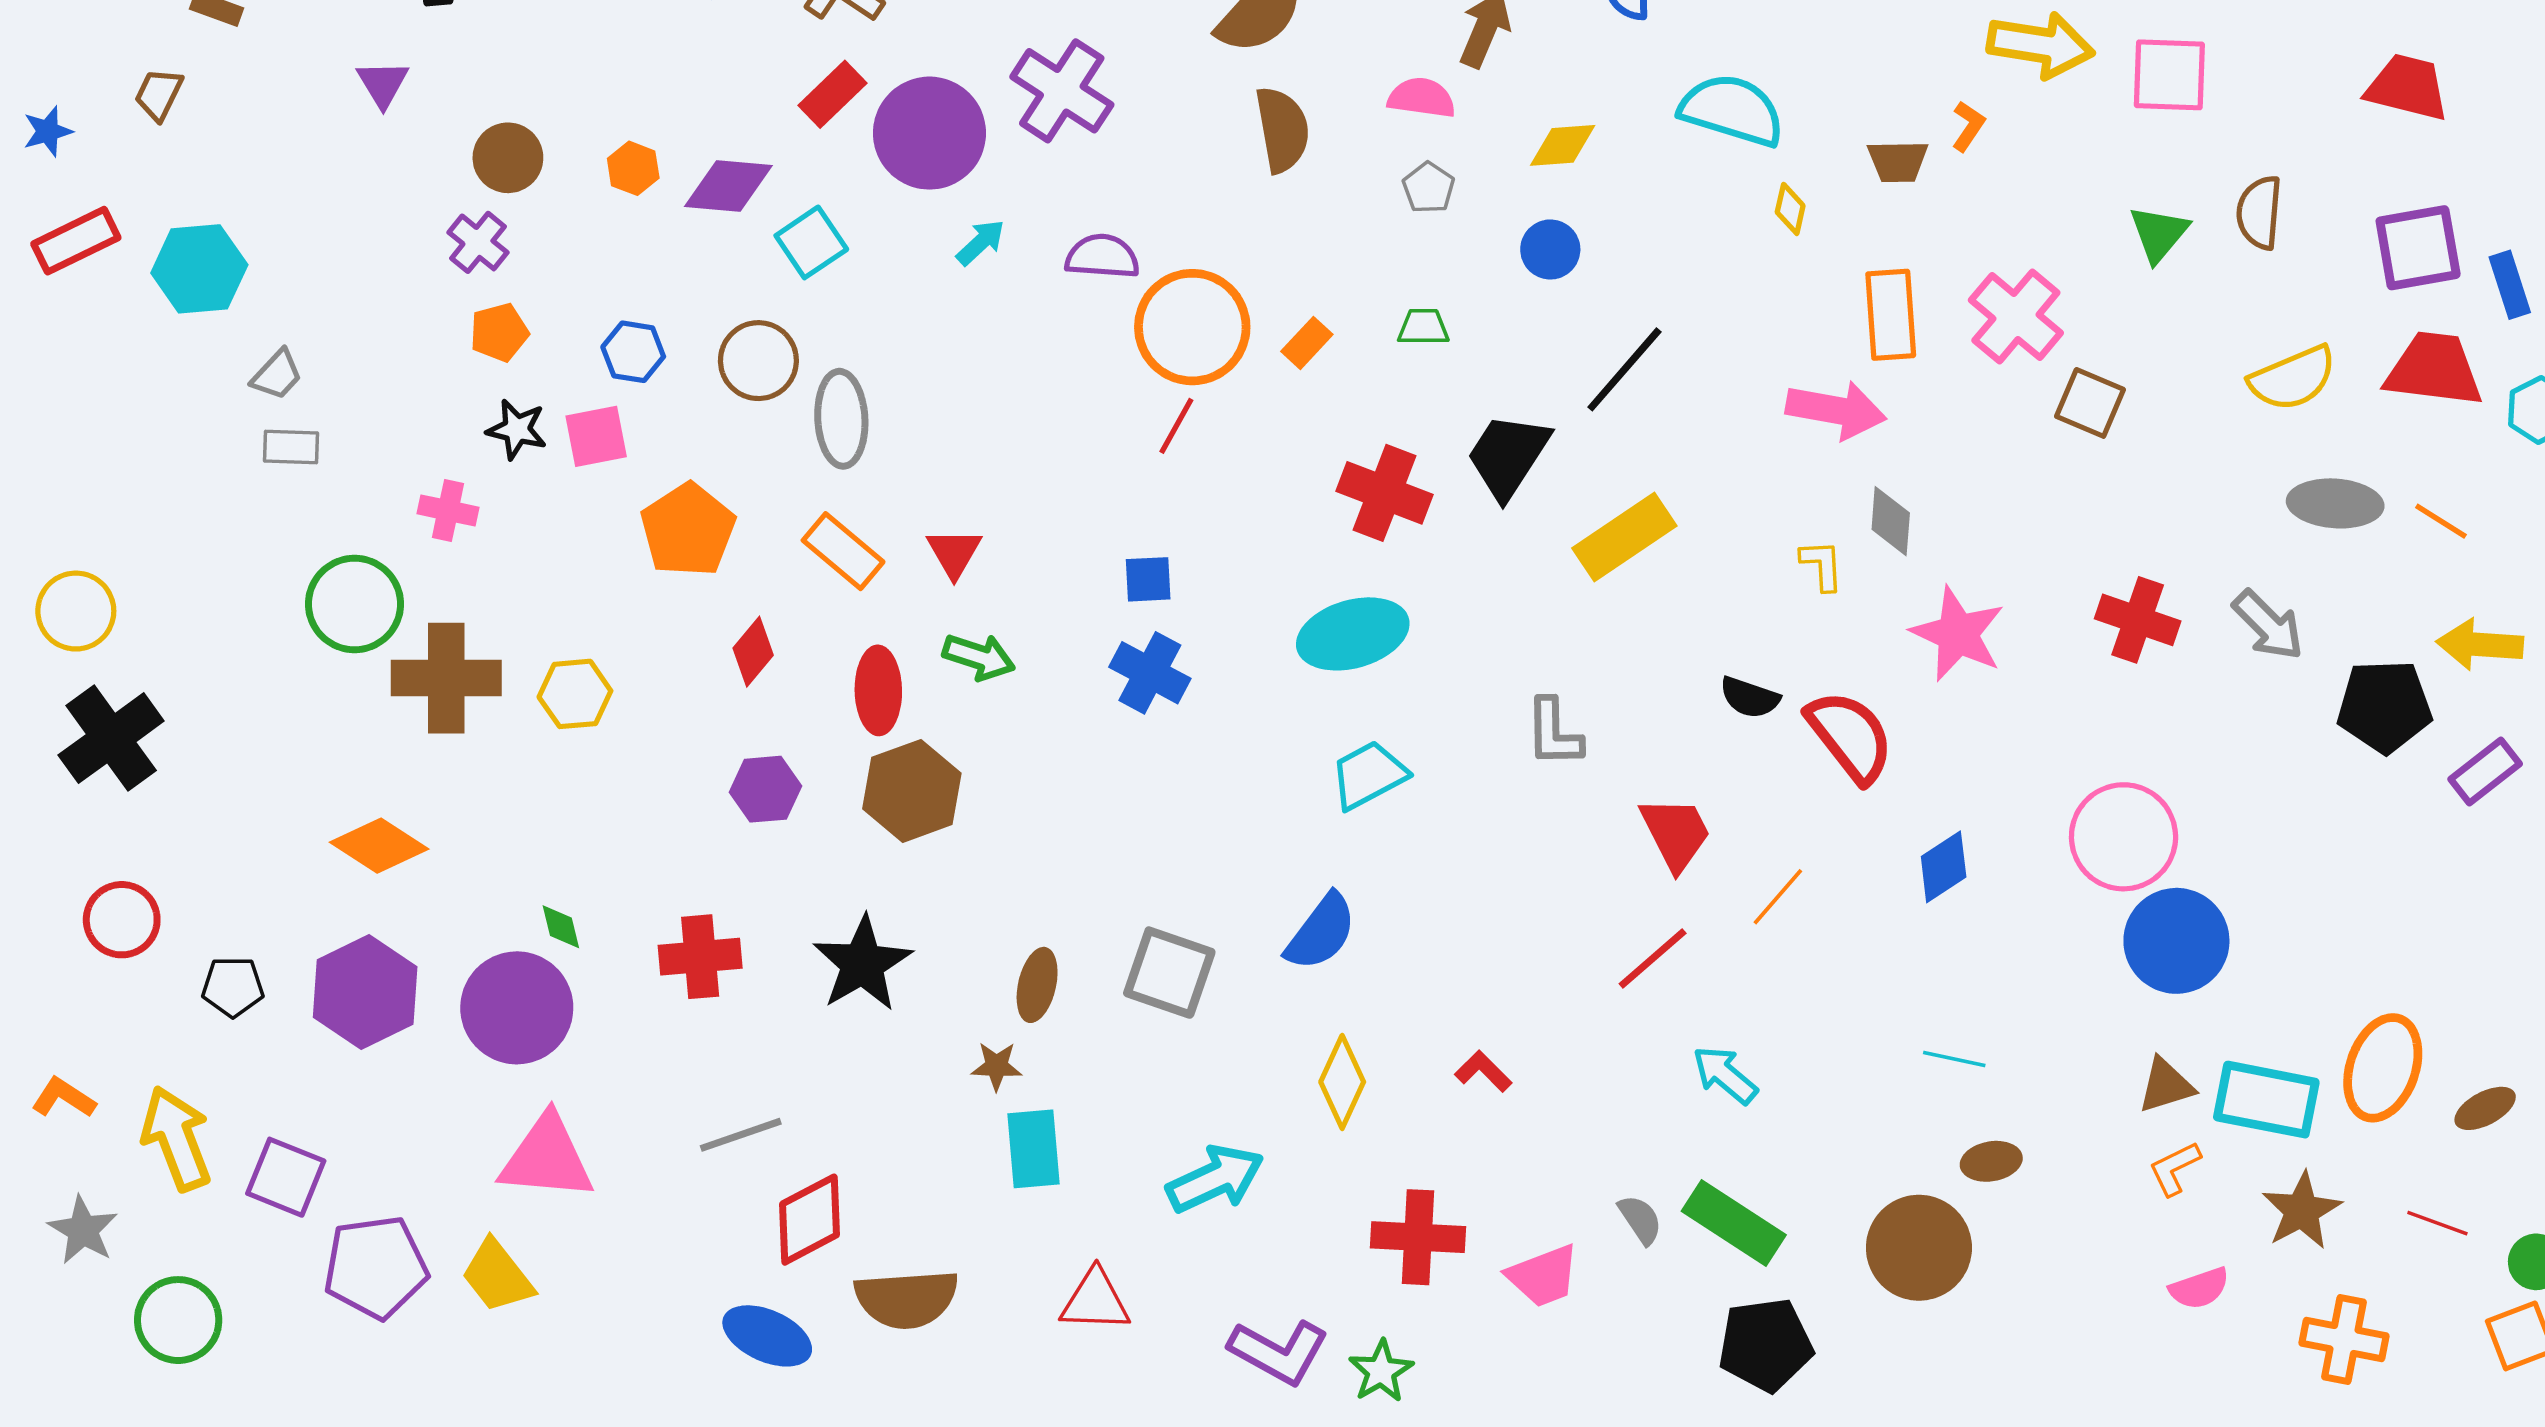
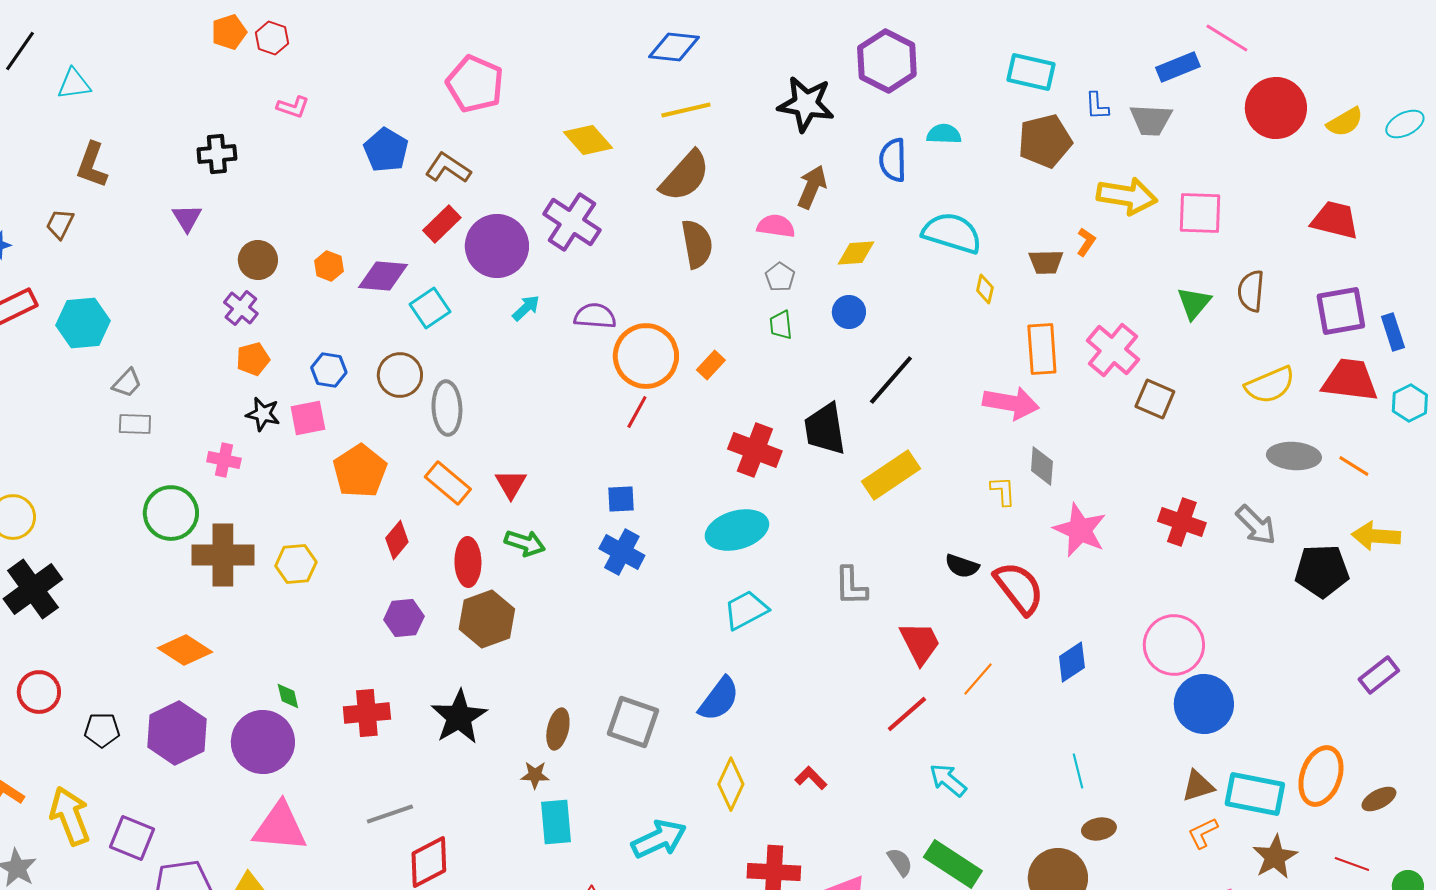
green trapezoid: (1423, 327) -> (781, 325), moved, turned -96
black trapezoid: (1508, 456) -> (825, 429), turned -42
purple rectangle: (2485, 772) -> (1379, 675), moved
cyan line: (1954, 1059) -> (1078, 771), turned 64

